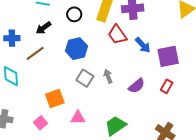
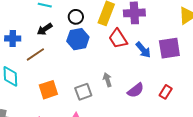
blue hexagon: (76, 49) -> (78, 39), moved
purple square: (168, 56) -> (169, 48), moved
gray square: (85, 78) -> (83, 92), moved, turned 36
orange square: (55, 98) -> (48, 90), moved

